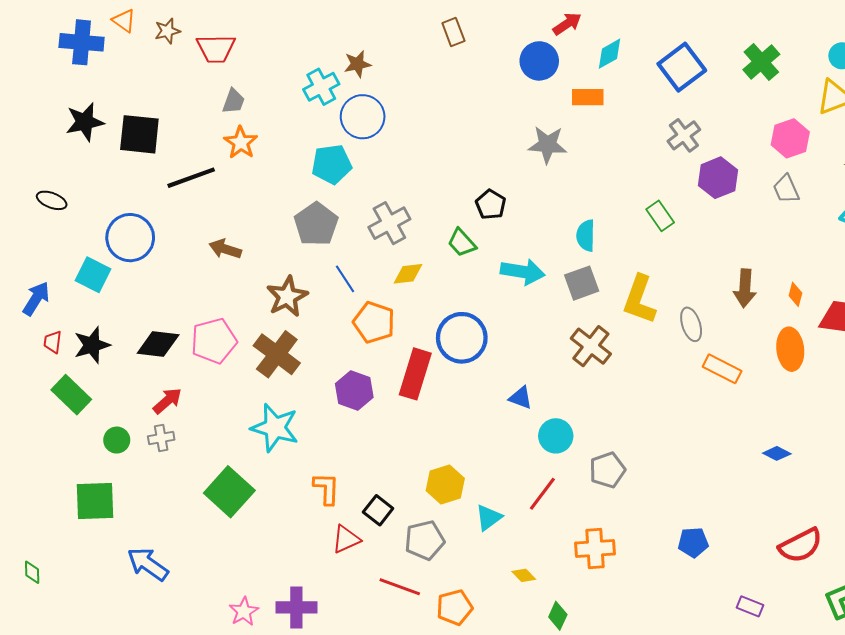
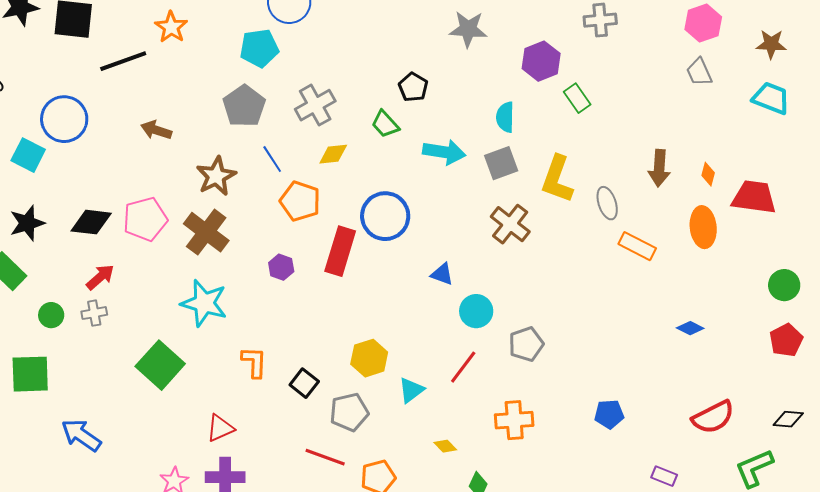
gray cross: (684, 135) -> (600, 20), turned 32
purple hexagon: (718, 178) -> (541, 61), moved
purple hexagon: (354, 390) -> (281, 267), size x0.7
red triangle: (346, 539) -> (220, 428), moved

